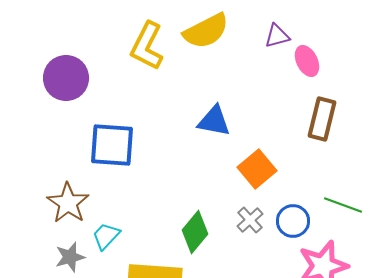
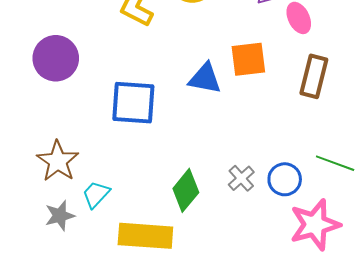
purple circle: (66, 78) -> (56, 58), moved
blue square: (112, 145) -> (133, 103), moved
orange square: (257, 169) -> (248, 59), moved, turned 33

